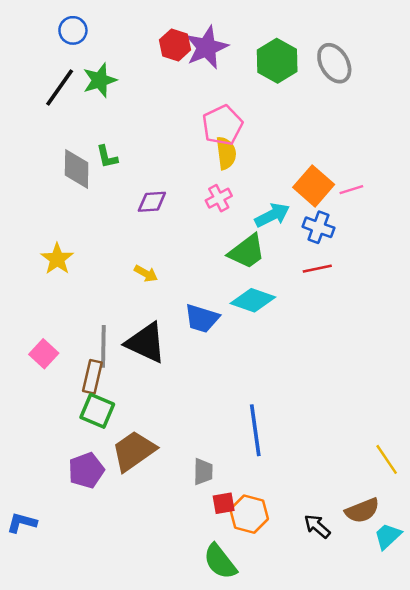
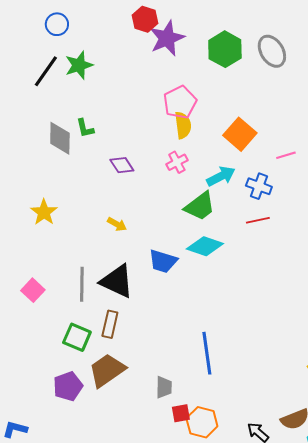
red hexagon: (175, 45) -> (145, 19), moved
orange square: (314, 186) -> (240, 134), moved
purple diamond: (152, 202) -> (122, 165), turned 60
brown rectangle: (92, 377) -> (110, 324), moved

